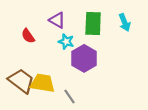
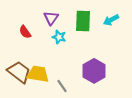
purple triangle: (57, 20) -> (51, 18), turned 35
cyan arrow: (124, 22) -> (111, 20), turned 84
purple hexagon: (84, 58) -> (94, 71), moved

